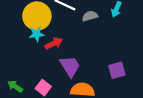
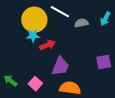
purple trapezoid: (70, 66) -> (60, 66), turned 50
purple square: (117, 70) -> (104, 62), moved

